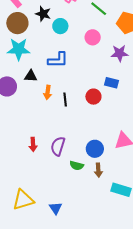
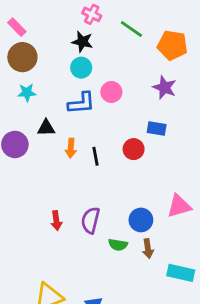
black star: (43, 14) -> (82, 42), moved
cyan circle: (60, 26) -> (81, 68), moved
pink circle: (93, 37) -> (111, 92), moved
cyan star: (19, 49) -> (27, 93), size x0.6
purple star: (120, 53) -> (165, 88), turned 30

